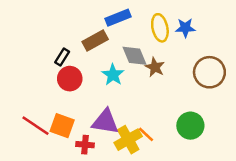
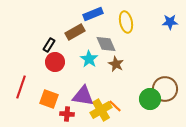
blue star: (185, 28) -> (170, 22), moved
brown star: (155, 67) -> (116, 64), moved
brown circle: (209, 72) -> (165, 89), moved
red line: (35, 126) -> (21, 87), moved, turned 75

